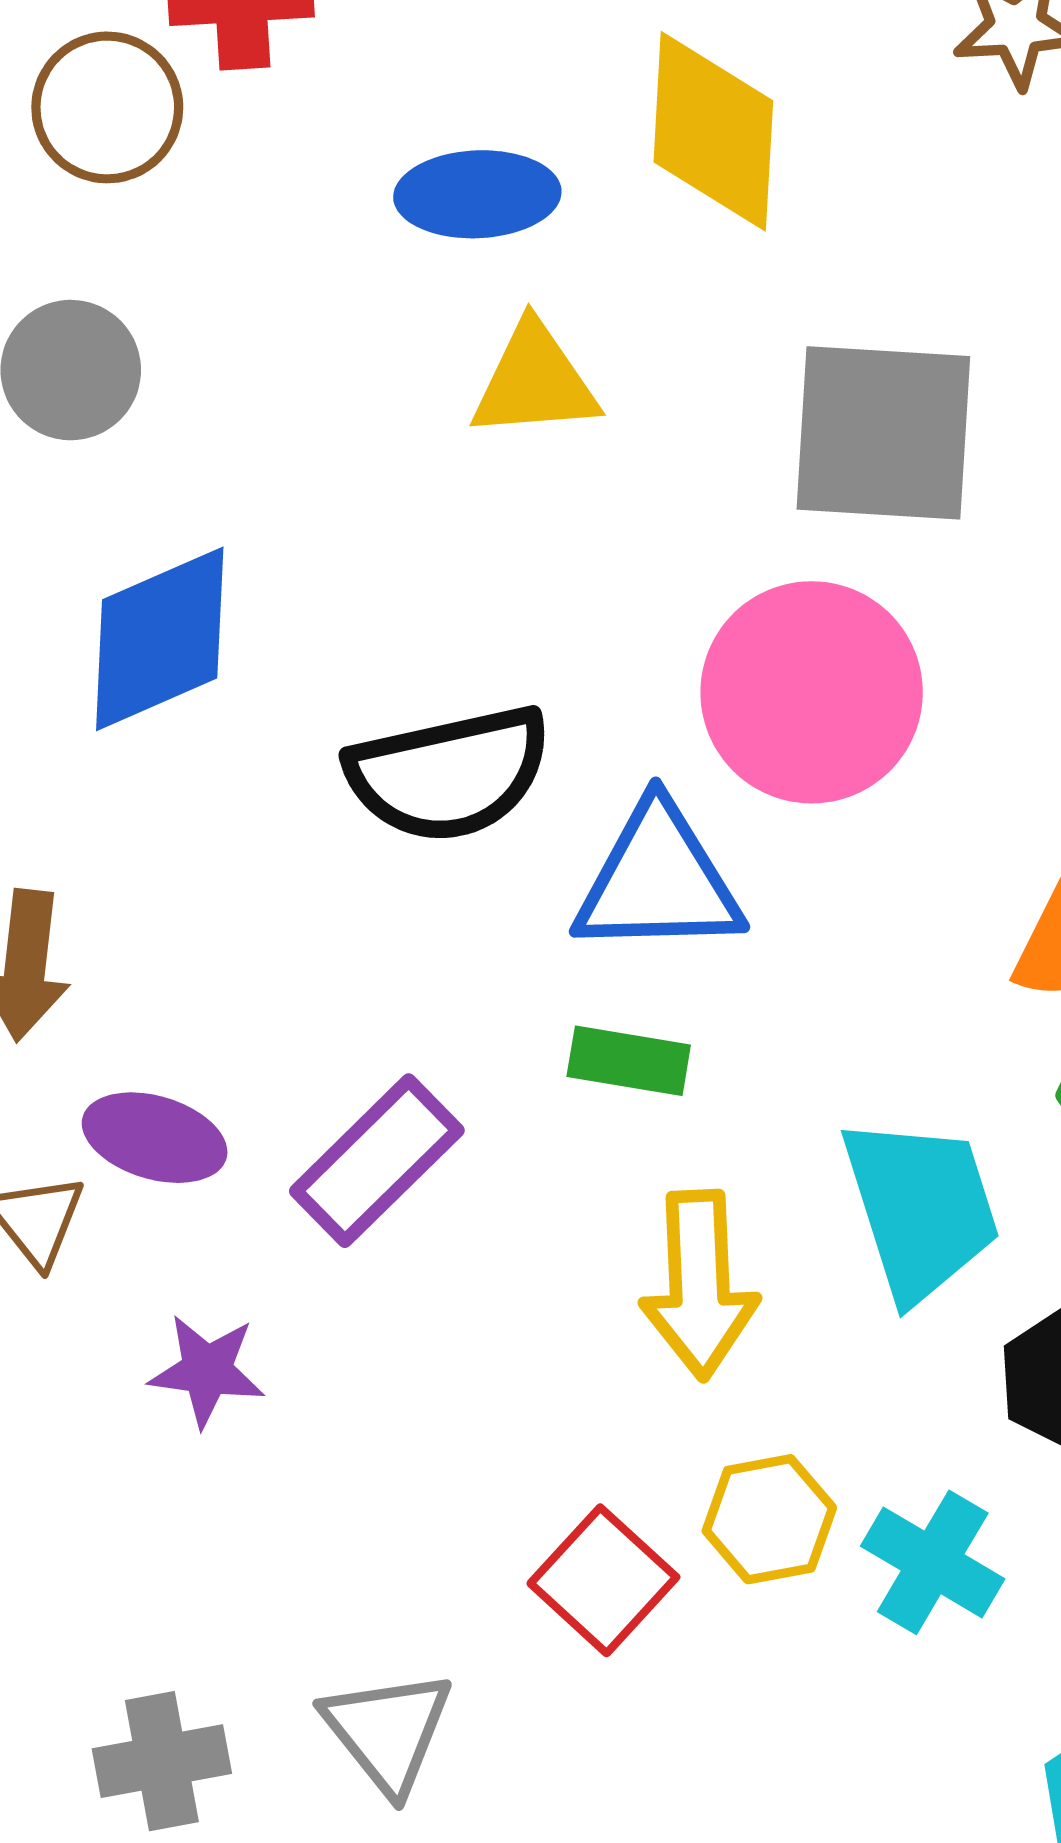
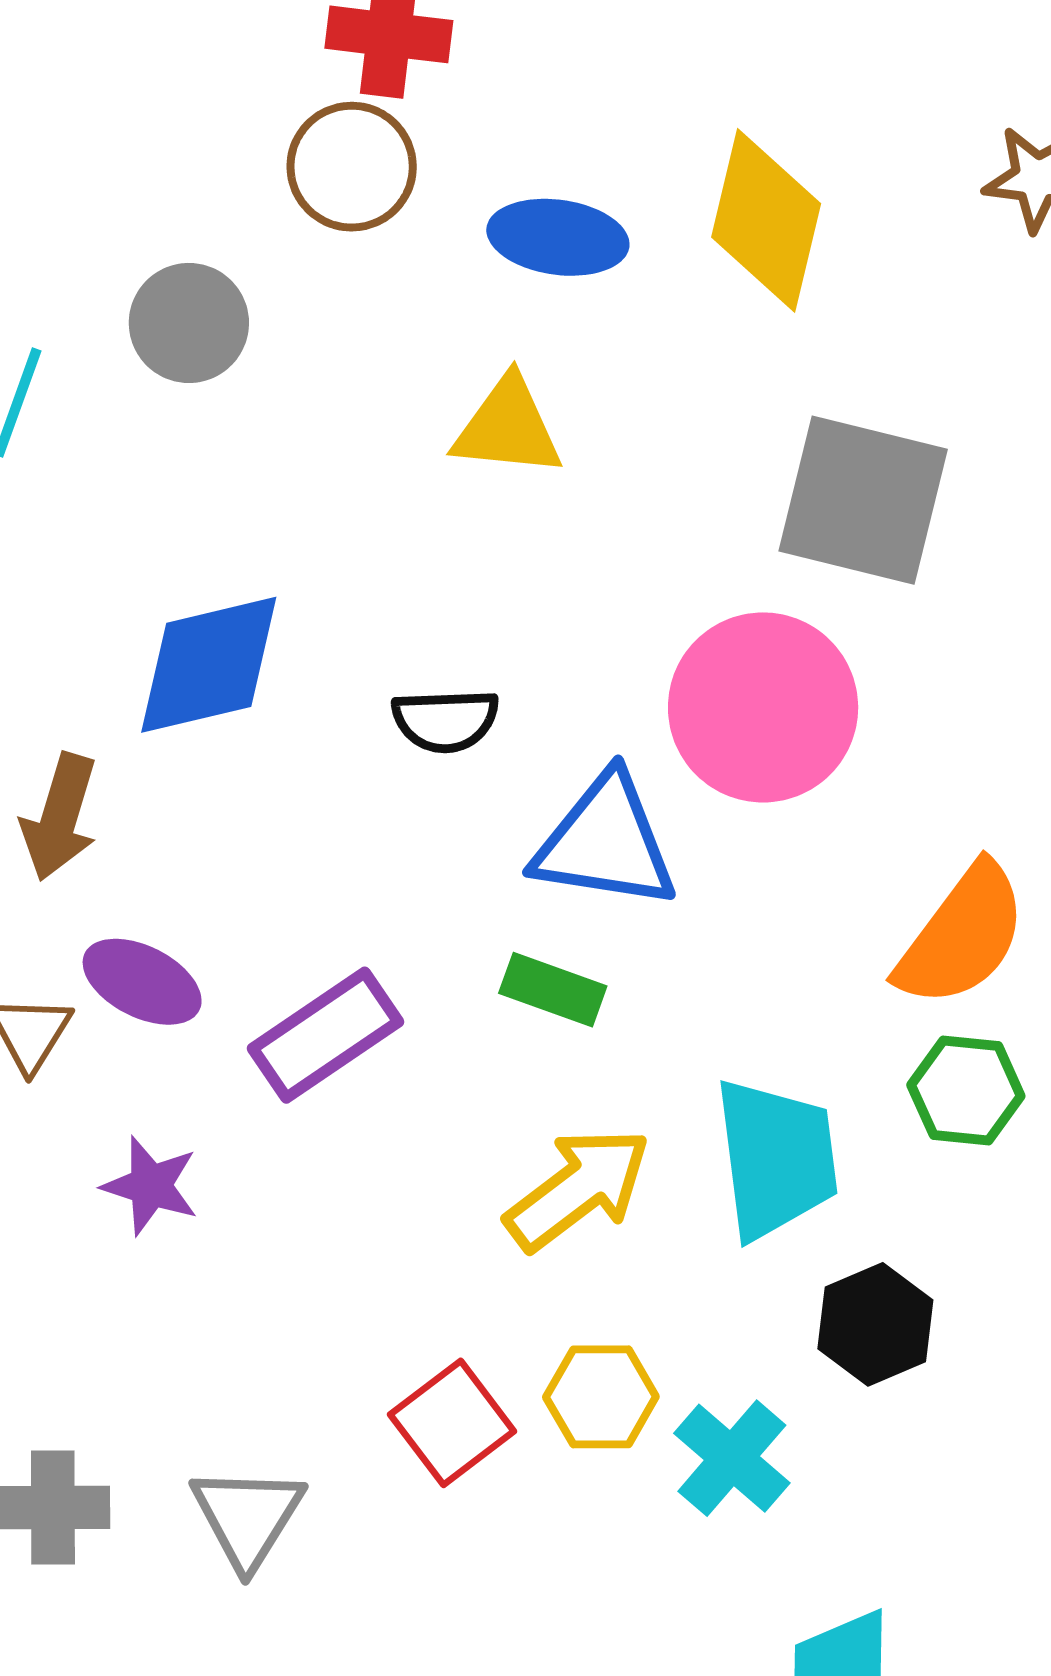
brown circle: (107, 107) -> (352, 167), moved
yellow triangle: (535, 381) -> (508, 427), moved
blue diamond: (160, 639) -> (209, 665), moved
black semicircle: (449, 774) -> (445, 720), size x0.6
yellow arrow: (699, 1285) -> (578, 1189), turned -135

